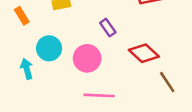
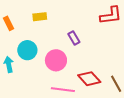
red diamond: (144, 53) -> (89, 79), moved

